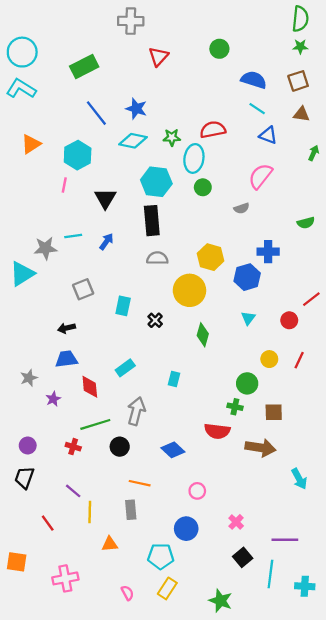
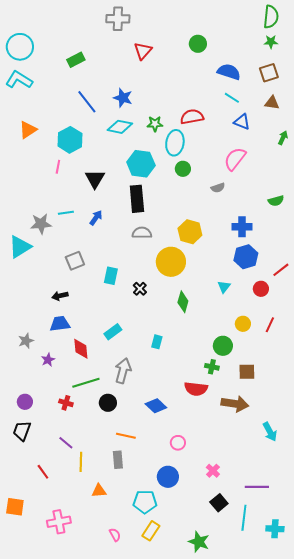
green rectangle: (84, 66) -> (76, 60), size x0.7
blue hexagon: (247, 277) -> (246, 257), moved

